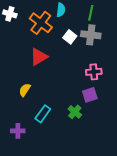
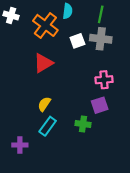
white square: (70, 37) -> (77, 41), turned 32
yellow semicircle: (25, 90) -> (44, 104), moved
green cross: (75, 112) -> (83, 124), turned -32

